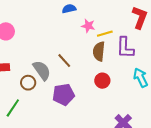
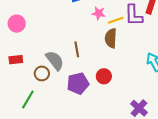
purple L-shape: (125, 48) -> (134, 15), moved
brown line: (64, 61) -> (77, 49), turned 35
red circle: (102, 81) -> (104, 76), moved

